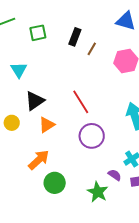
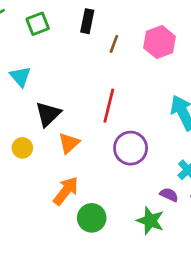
brown line: (92, 49) -> (114, 44), moved
red line: (81, 102) -> (109, 106), turned 55

